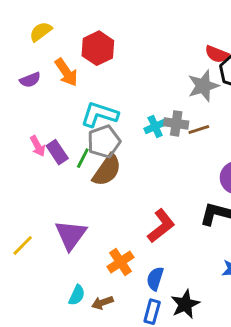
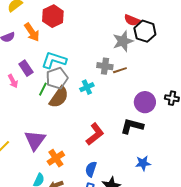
cyan cross: (155, 126) -> (87, 87), moved
purple rectangle: (57, 152) -> (26, 68), moved
orange cross: (120, 262) -> (56, 158), moved

